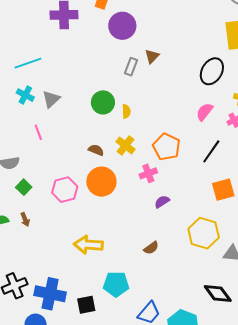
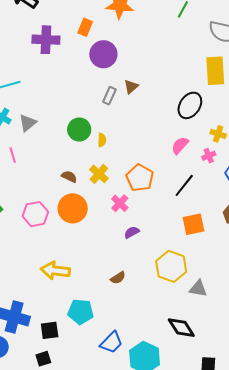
pink cross: (148, 173) -> (120, 203), turned -30

